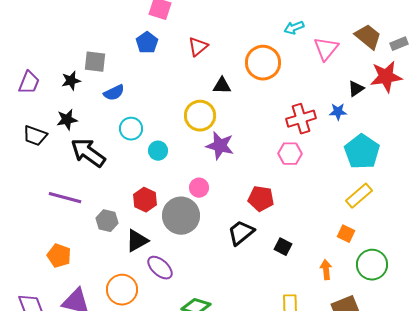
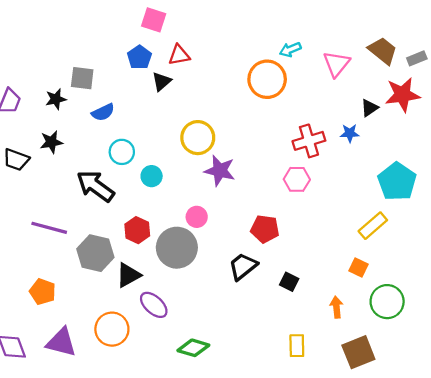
cyan arrow: (294, 28) -> (290, 50), moved
red triangle: (198, 47) -> (179, 55), moved, turned 30
black triangle: (222, 86) -> (161, 81), moved, turned -42
cyan pentagon: (362, 152) -> (397, 182), moved
black arrow: (88, 153) -> (95, 186), moved
gray hexagon: (107, 221) -> (95, 253), size x1.5

